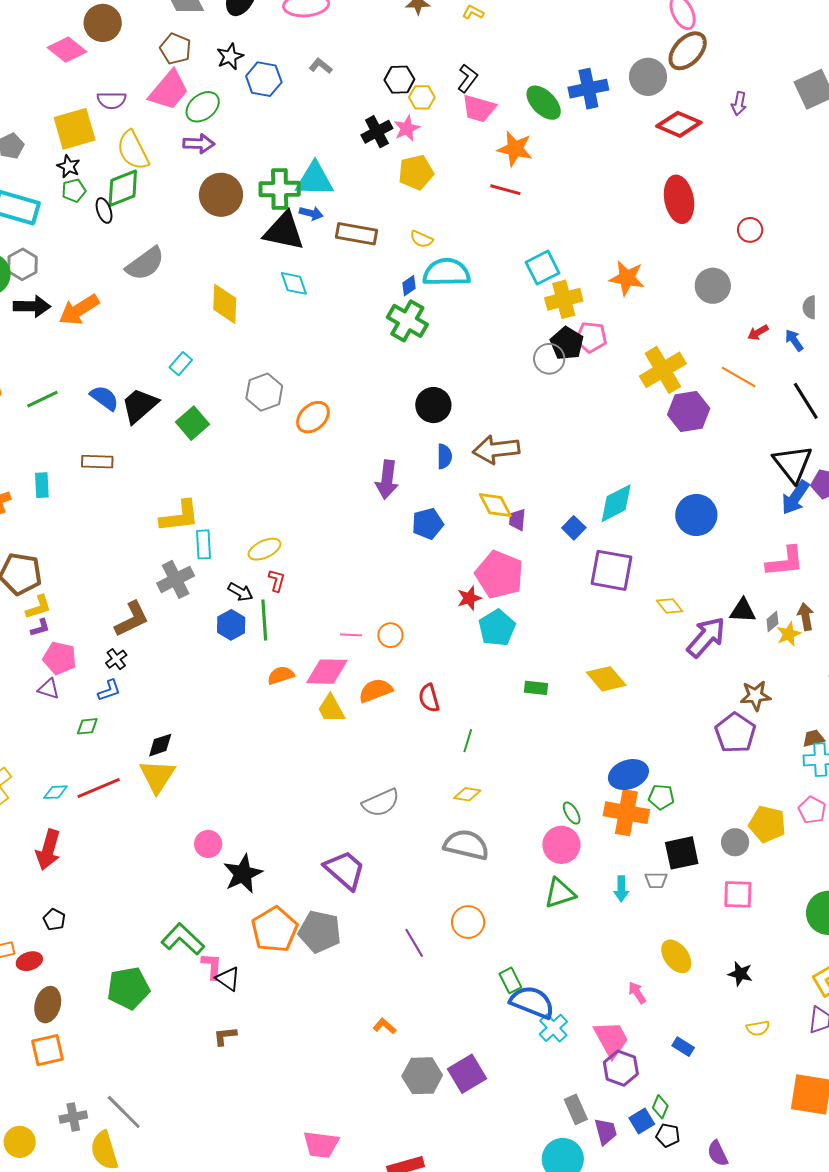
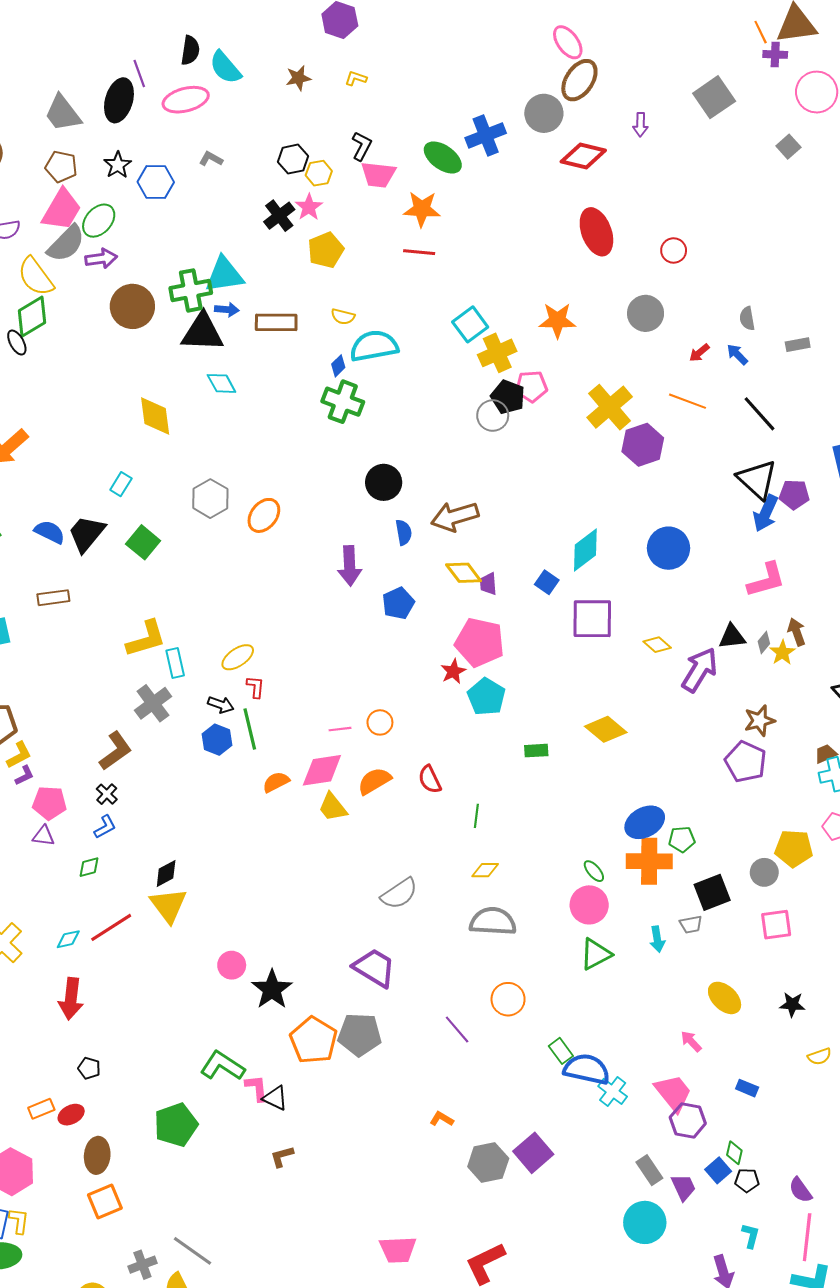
gray semicircle: (145, 264) -> (66, 244), moved

